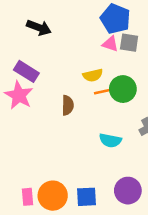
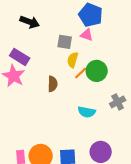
gray square: (129, 43) -> (65, 42), moved
yellow semicircle: (93, 75) -> (73, 60), turned 119
orange line: (103, 92) -> (81, 73), turned -32

